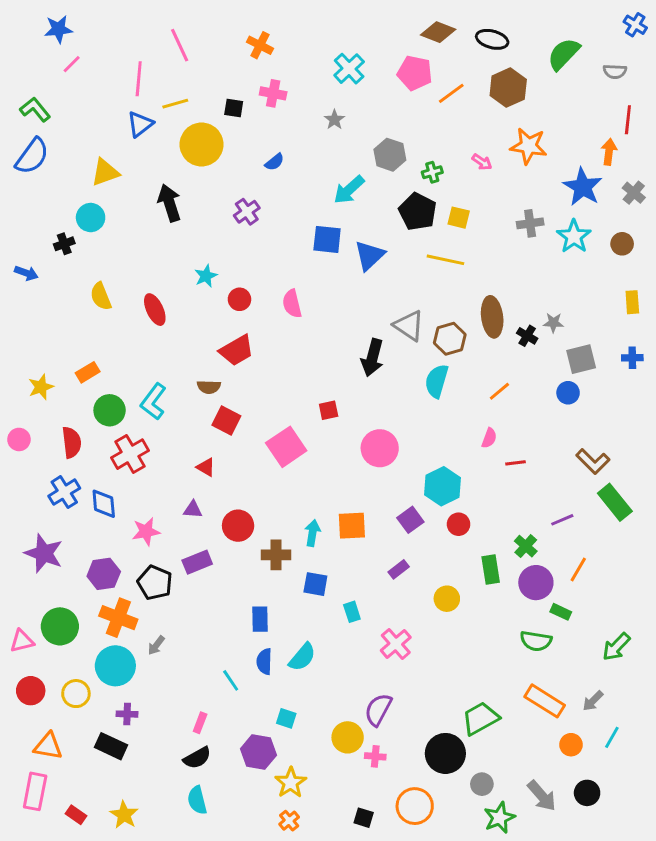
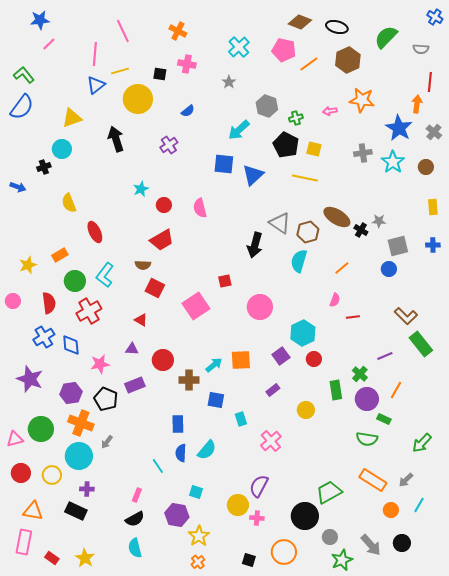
pink arrow: (482, 162) -> (330, 111), turned 136
red ellipse: (155, 310) -> (95, 232), moved
brown ellipse: (492, 317) -> (337, 217), turned -52
cyan arrow: (313, 533) -> (214, 365), turned 42

